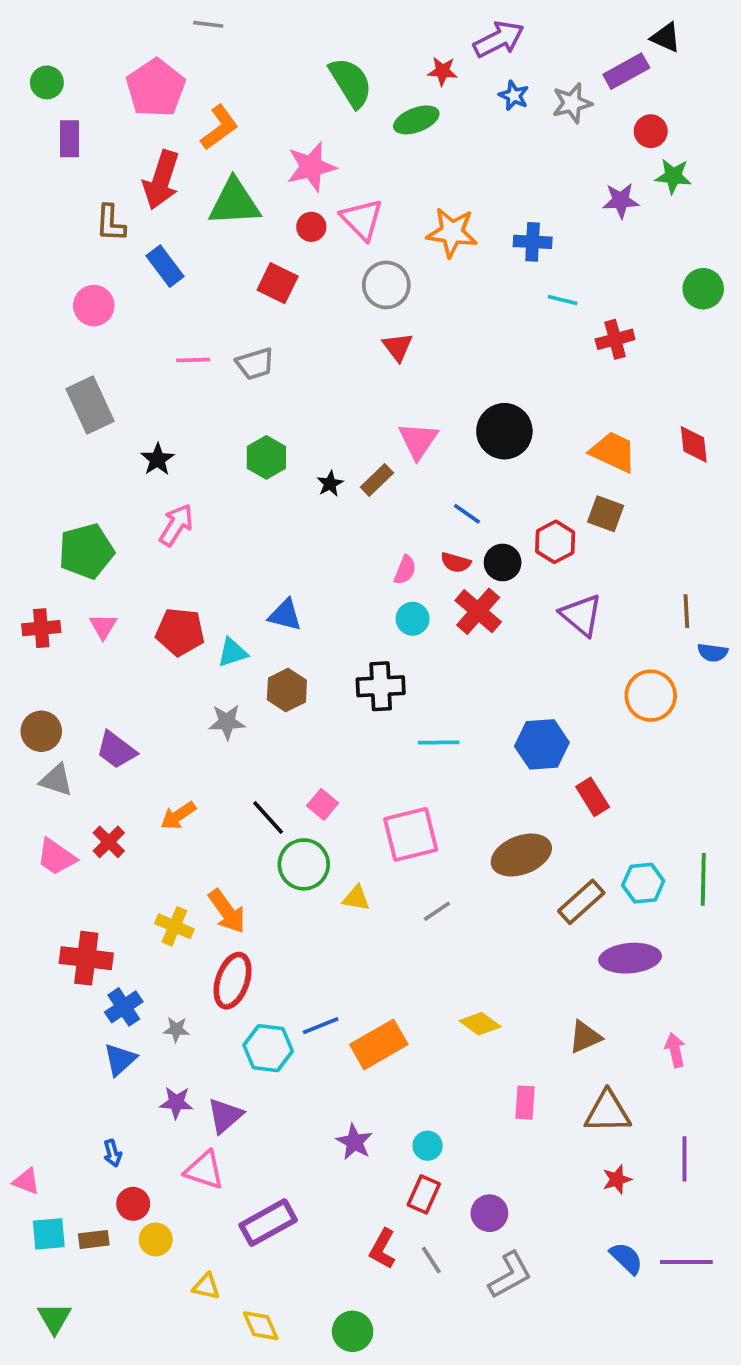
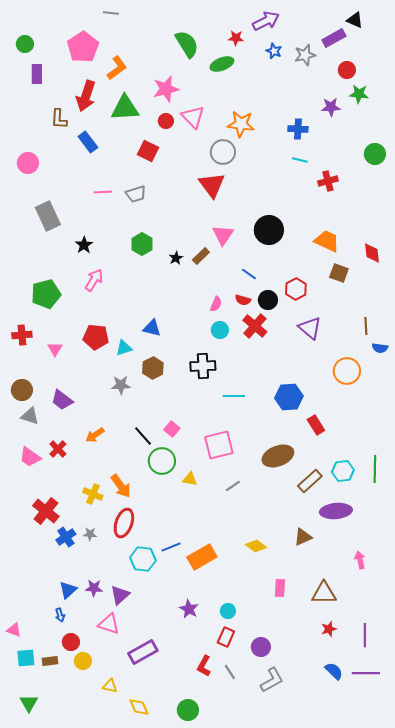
blue cross: (533, 242) -> (298, 129), moved
gray circle: (386, 285) -> (223, 152), moved
pink circle: (94, 306) -> (28, 163), moved
red triangle: (398, 347) -> (212, 185), size x1.6
red diamond: (694, 444) -> (372, 253), moved
brown square: (606, 514) -> (339, 273), moved
pink triangle: (103, 626) -> (55, 349), moved
red cross: (86, 958) -> (46, 511), turned 32
gray star: (176, 1029) -> (90, 534), moved
brown triangle: (585, 1037) -> (303, 537), moved
blue triangle: (120, 1059) -> (68, 590), moved
purple line: (684, 1159) -> (365, 635), moved

